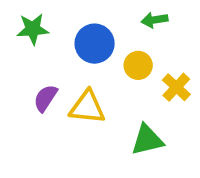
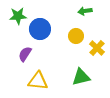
blue circle: (95, 44) -> (40, 29), moved
yellow triangle: (87, 107) -> (38, 81), moved

